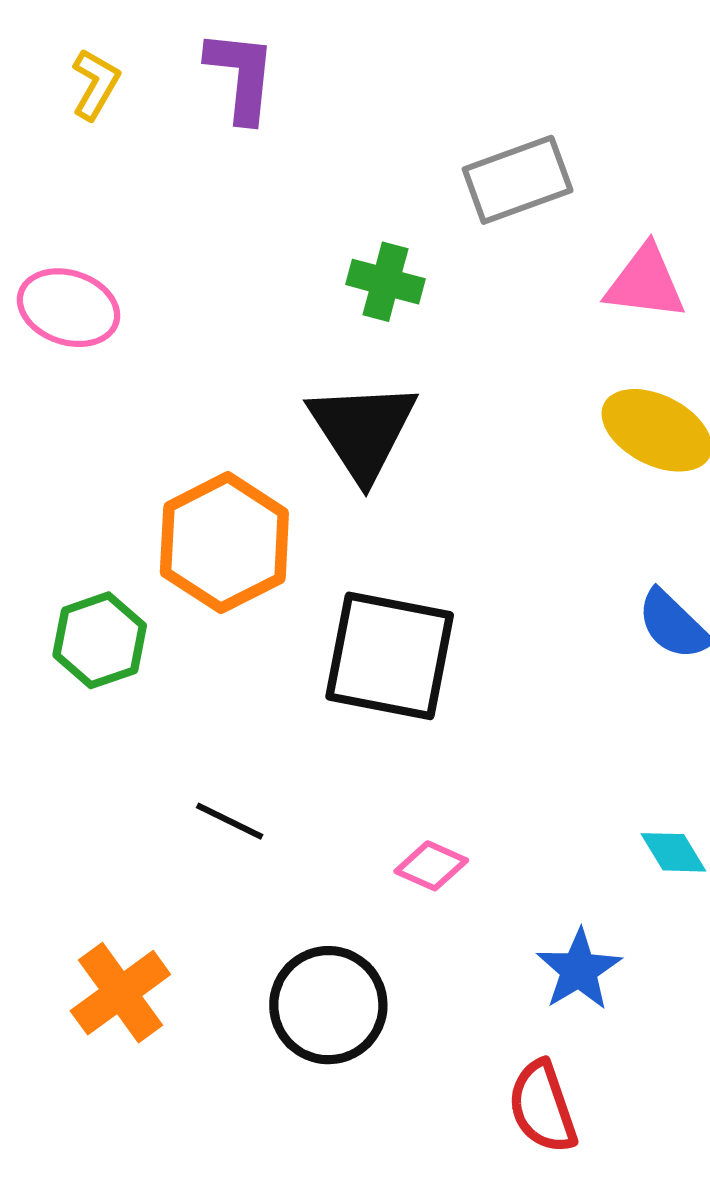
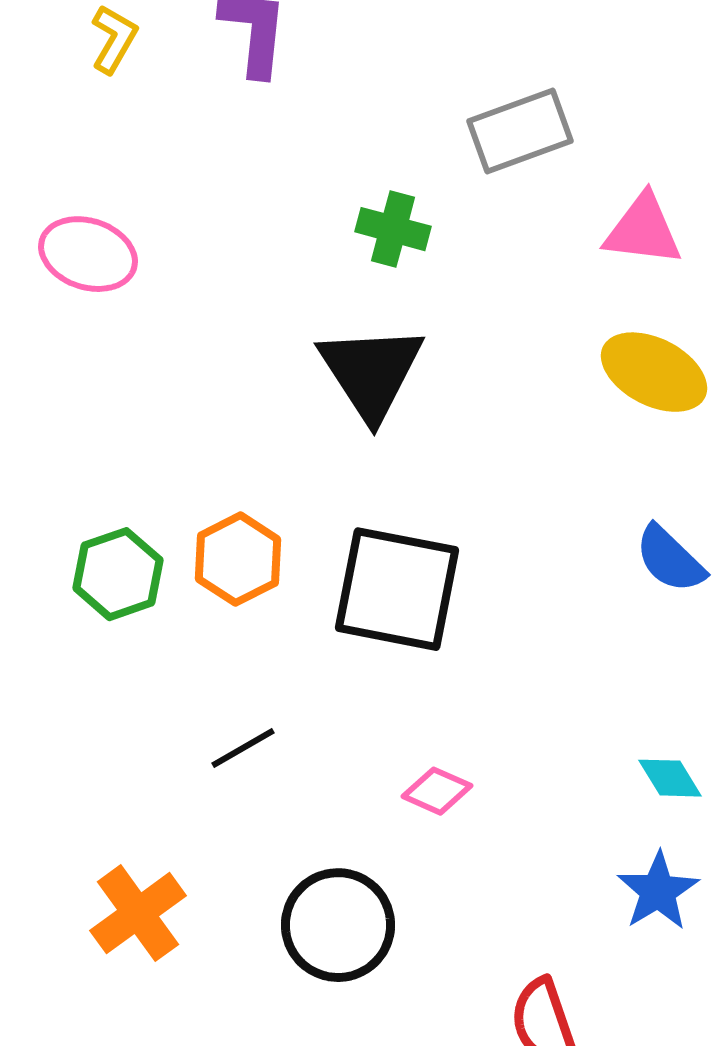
orange hexagon: (224, 543) -> (238, 559), moved, size x0.7
black line: (230, 821) -> (243, 748), turned -56
blue star: (579, 970) -> (658, 891), moved

